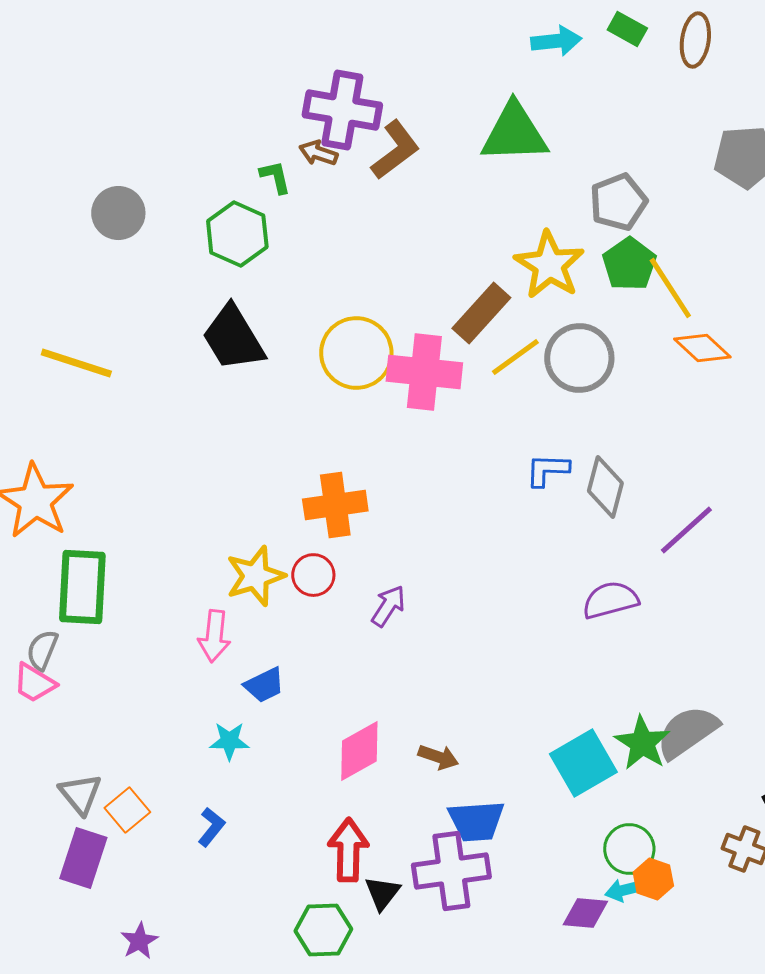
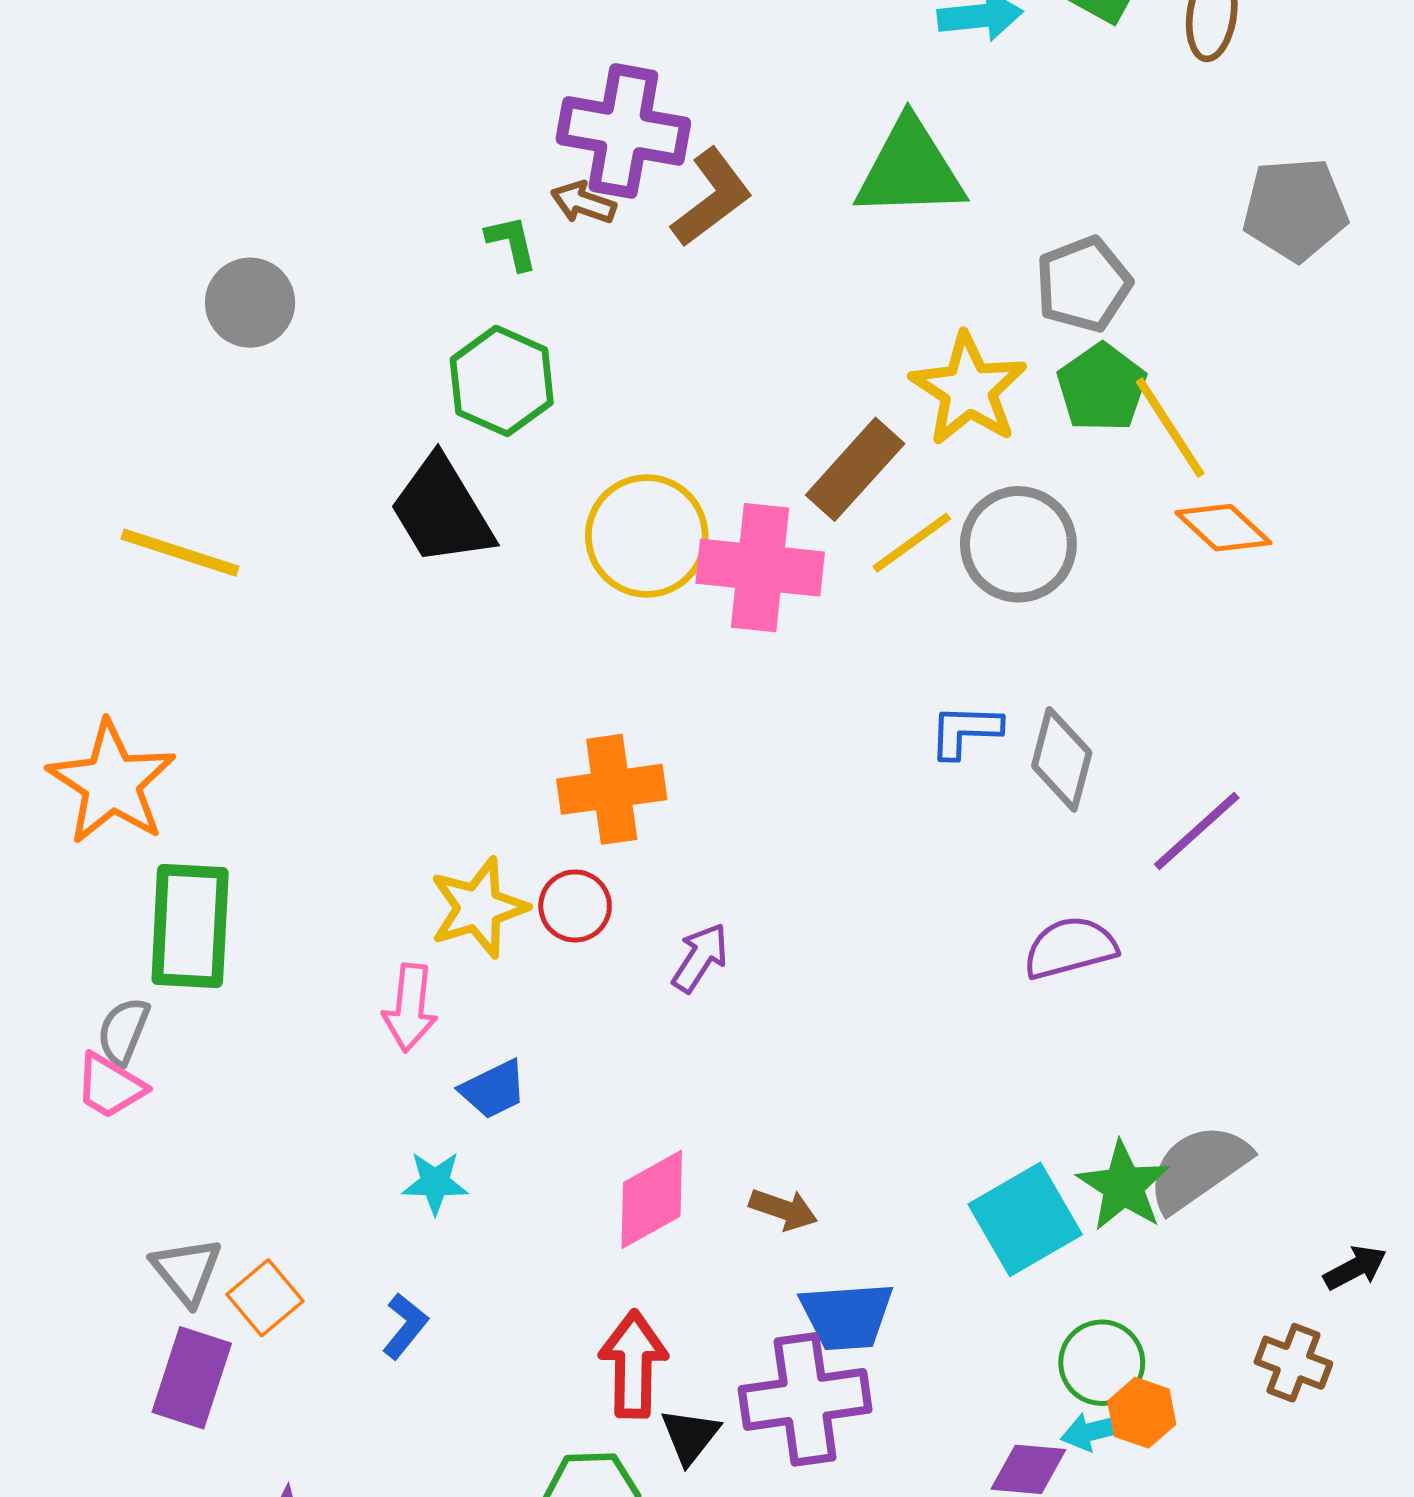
green hexagon: (237, 234) -> (502, 381), moved

